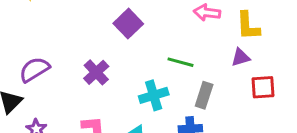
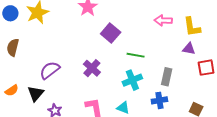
purple triangle: (241, 57) -> (189, 49), turned 32
green line: (181, 62) -> (136, 55), moved

